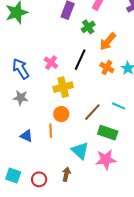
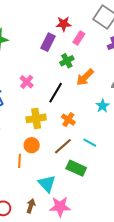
pink cross: (51, 63) -> (27, 82), moved
orange cross: (107, 68) -> (68, 120), moved
pink star: (106, 160) -> (60, 207), moved

